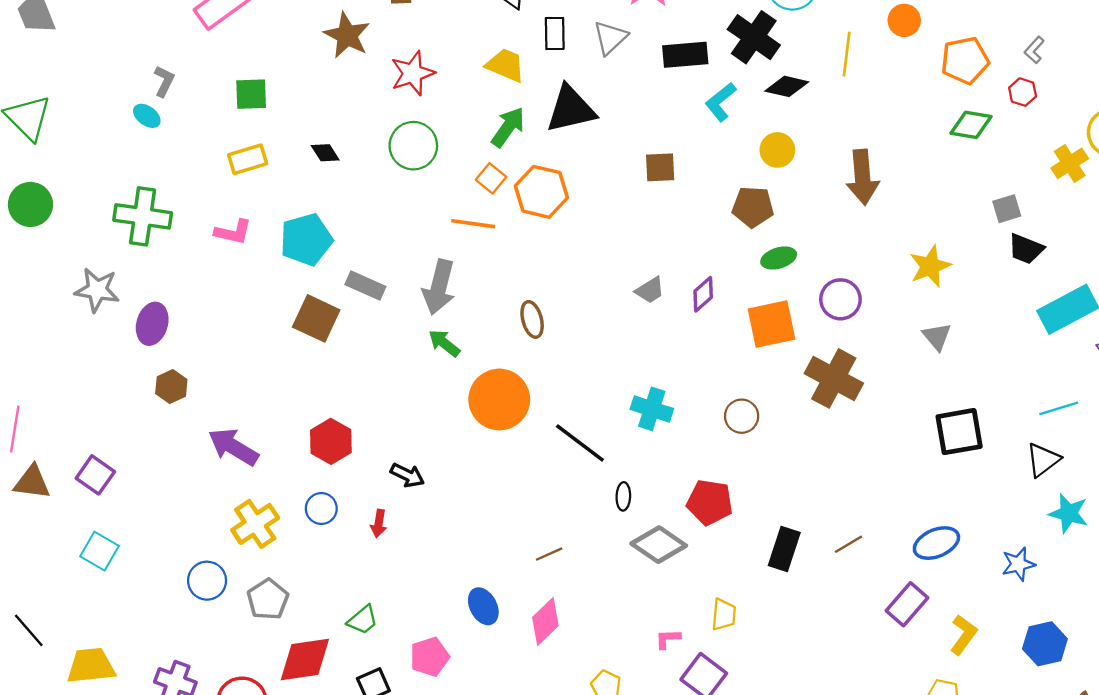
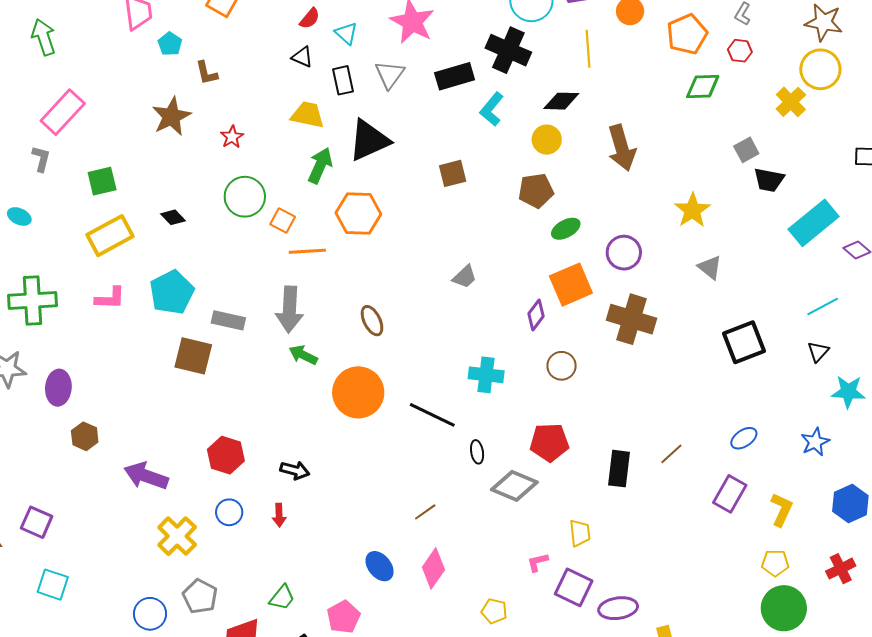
brown star: (347, 35) -> (171, 116), turned 30
red star: (413, 73) -> (232, 137), size x0.6
gray L-shape: (164, 81) -> (41, 159), moved
black diamond: (787, 86) -> (561, 101), moved
yellow rectangle: (248, 159) -> (110, 236), size x1.4
orange square: (491, 178) -> (283, 221), moved
purple diamond: (703, 294) -> (536, 315), moved
black triangle: (1043, 460) -> (818, 352), size x0.7
blue ellipse: (936, 543) -> (744, 438), size x0.7
blue circle: (207, 581) -> (150, 614), moved

